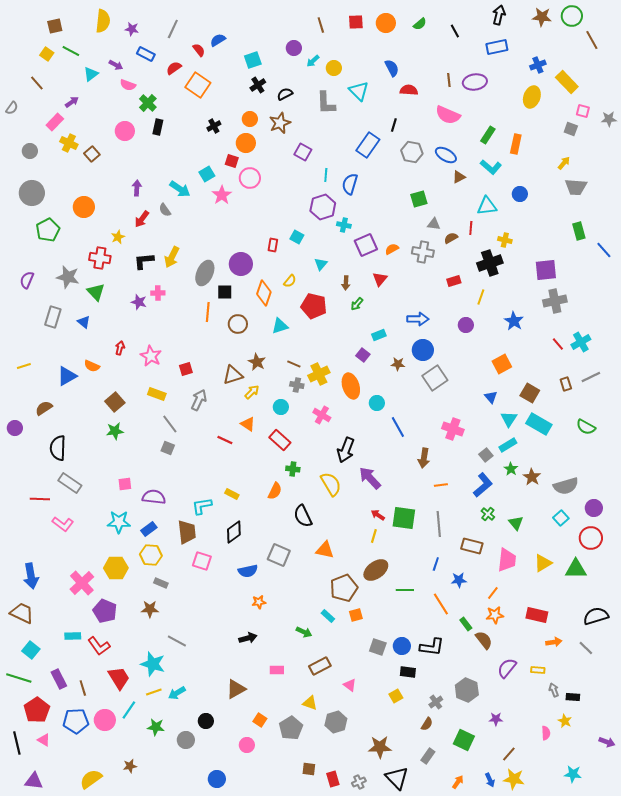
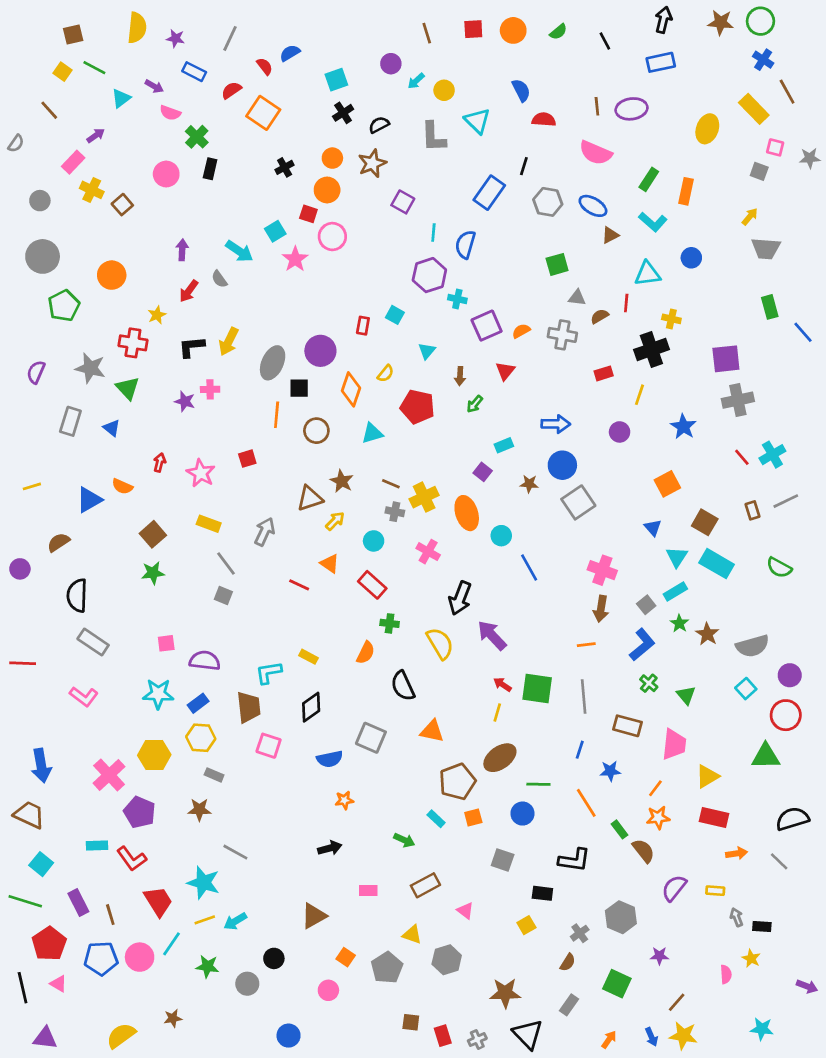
brown line: (592, 40) -> (787, 92), moved
blue cross: (538, 65) -> (763, 60), moved, turned -35
red square: (186, 369) -> (247, 459), moved
brown arrow: (424, 458) -> (601, 609), moved
red line: (40, 499) -> (23, 663), moved
yellow triangle: (543, 563) -> (707, 776), moved
blue circle: (402, 646) -> (522, 814), moved

